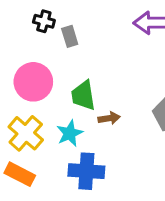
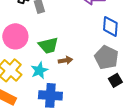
green trapezoid: (83, 95) -> (48, 45), turned -95

